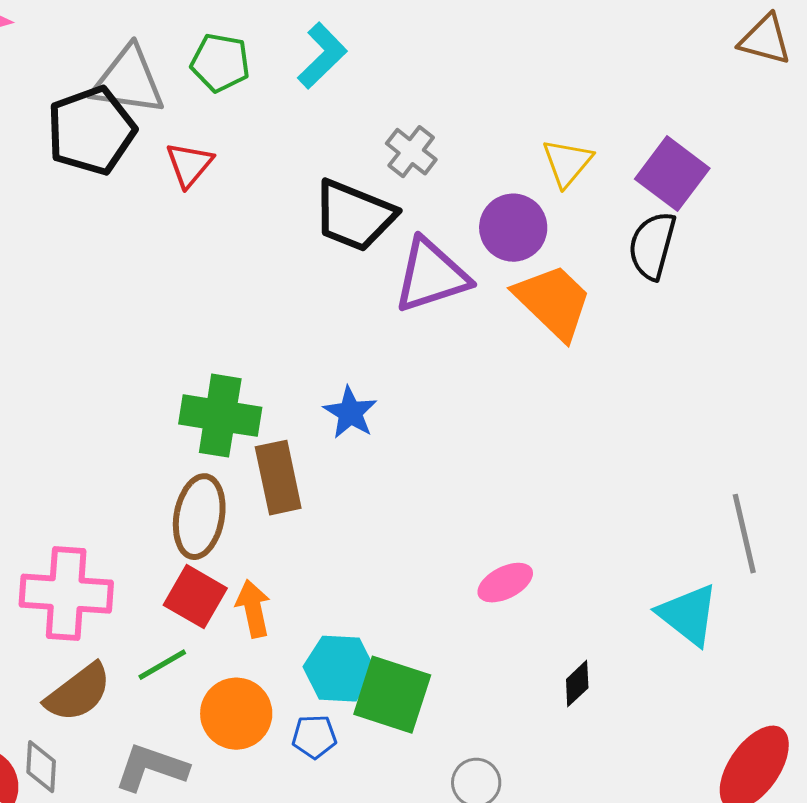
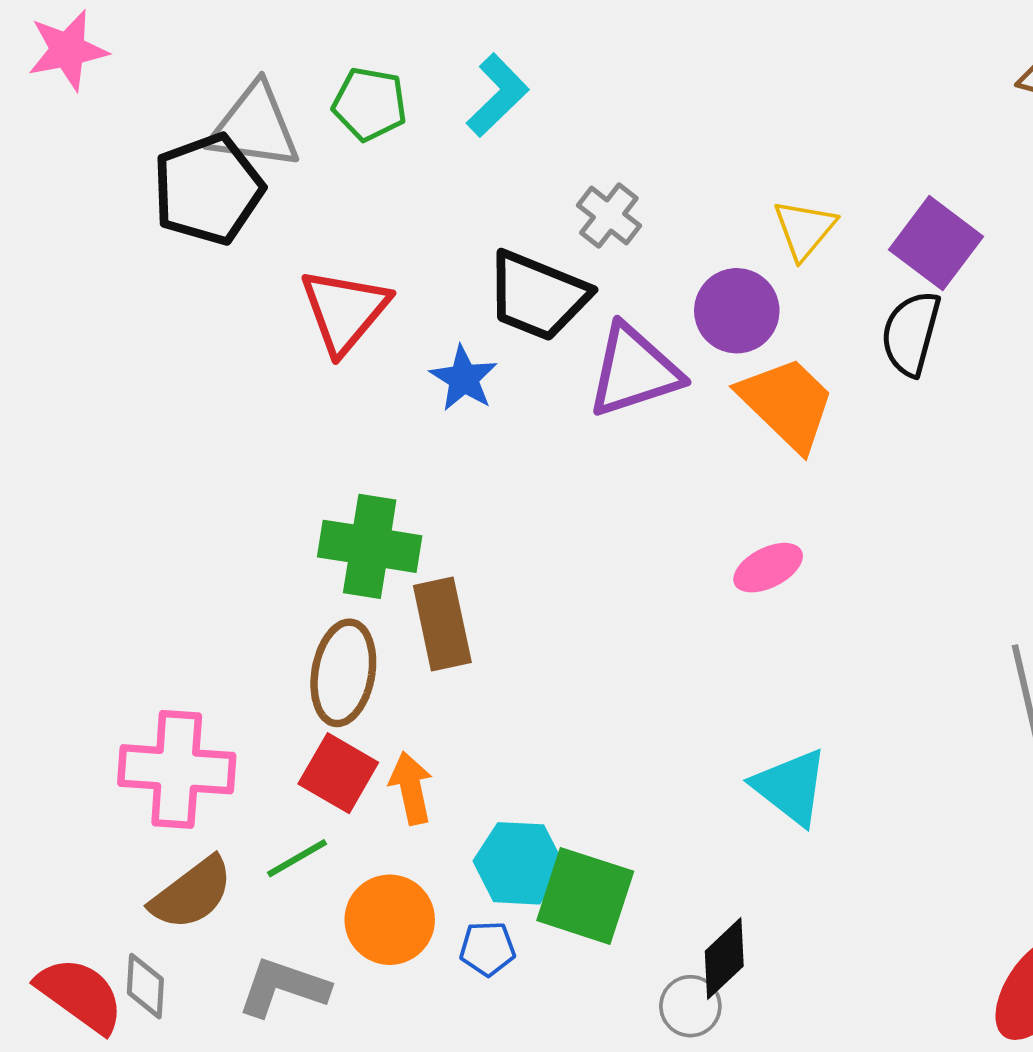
red triangle: (189, 165) -> (345, 311), moved, size x1.5
blue star: (350, 413) -> (464, 378), moved
pink ellipse: (505, 583) -> (768, 568), moved
cyan triangle: (688, 615) -> (791, 787), moved
black diamond: (577, 684) -> (724, 959), moved, size x1.4

